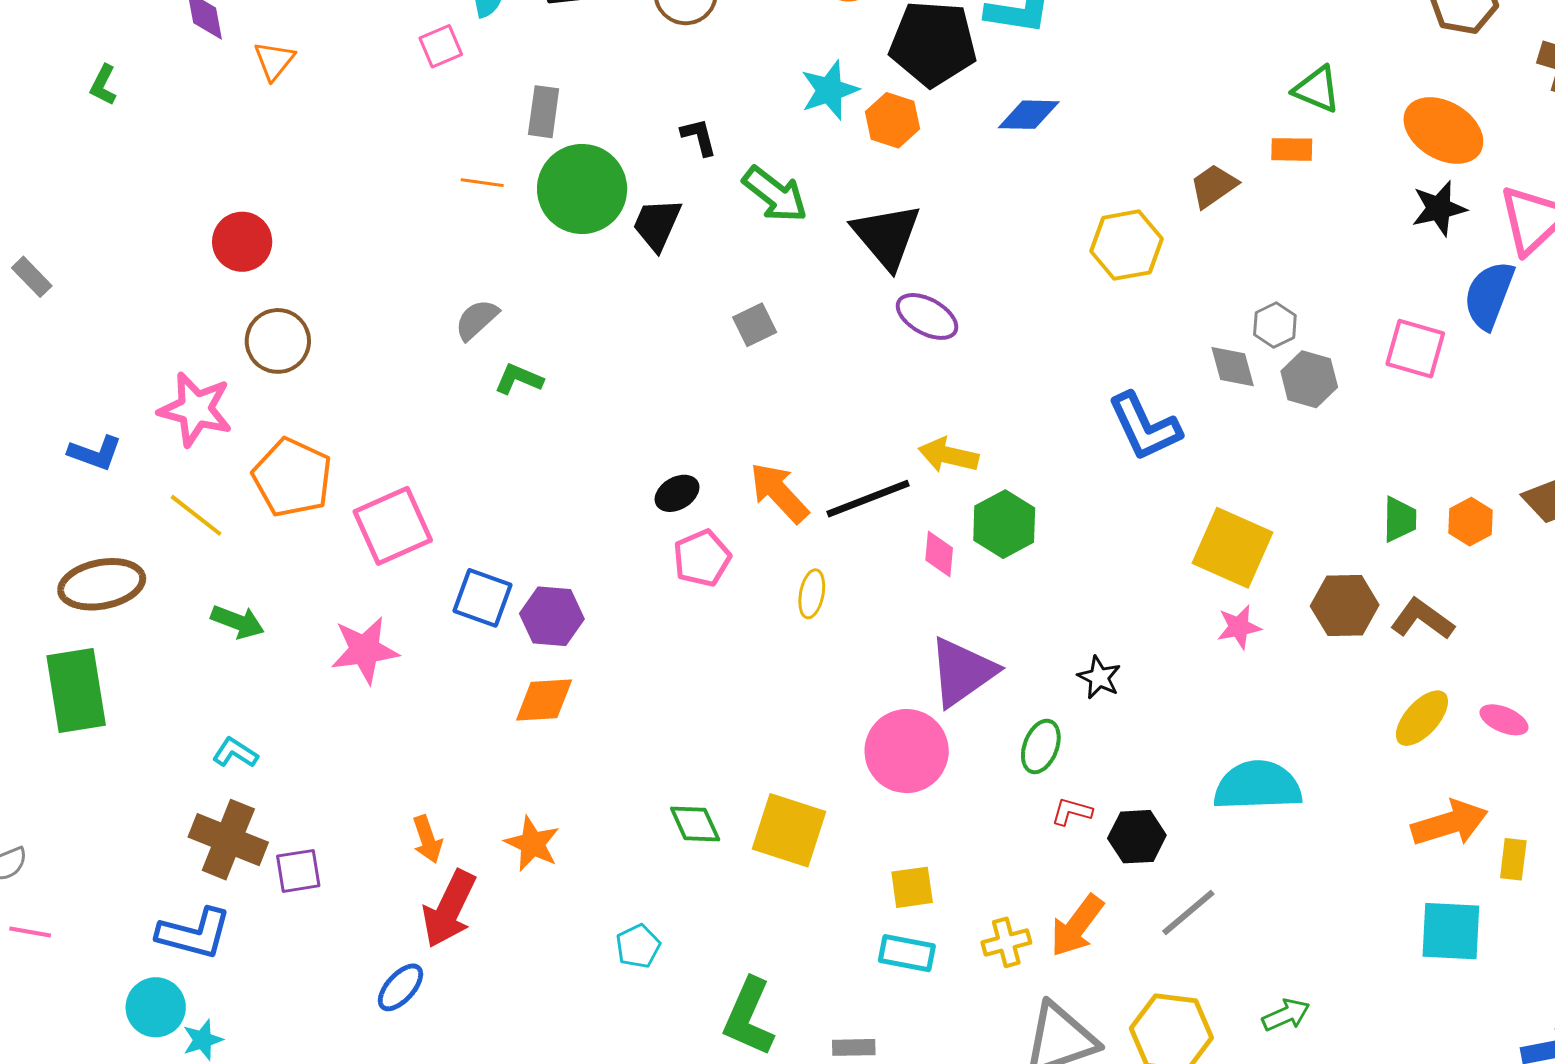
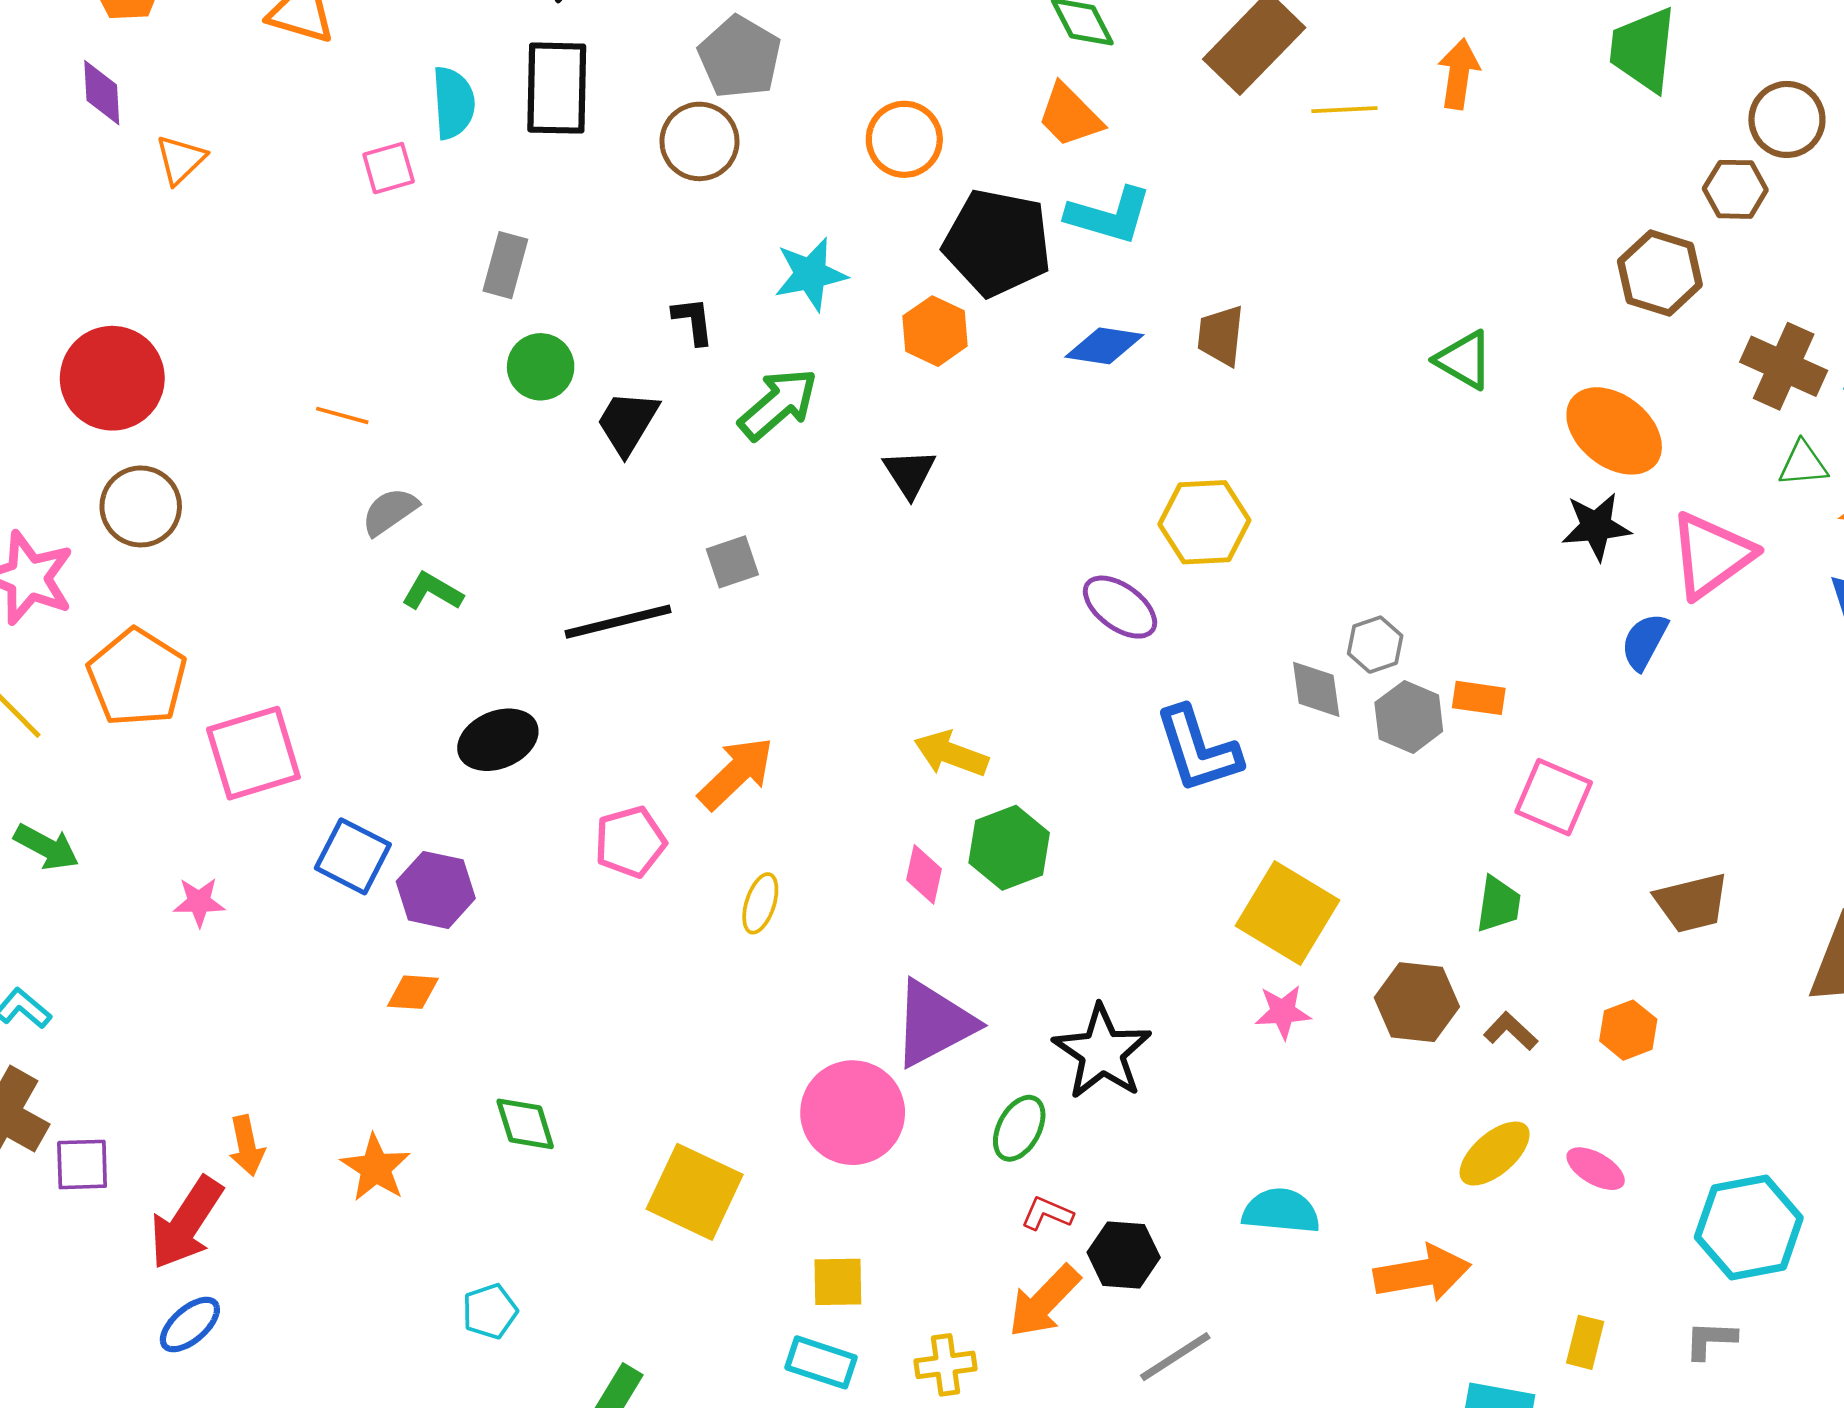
cyan star: (829, 90) -> (810, 274), moved
orange rectangle: (1292, 149) -> (1479, 698), moved
orange line: (482, 183) -> (342, 415), moved
brown trapezoid: (1214, 186) -> (1221, 336), moved, turned -56
green circle: (582, 189) -> (541, 367), size x0.6
green arrow: (775, 194) -> (778, 404), turned -86
black triangle: (887, 236) -> (909, 473), size x0.6
red circle: (242, 242) -> (112, 378), size x1.4
blue semicircle: (1489, 295) -> (1644, 641), size x0.7
purple ellipse: (927, 316) -> (1120, 607), moved
pink square: (1415, 349) -> (1554, 797), moved
black ellipse: (677, 493) -> (498, 740), moved, size x1.4
orange arrow: (779, 493) -> (736, 773), turned 82
black line: (868, 499) -> (618, 622), moved
orange hexagon: (1471, 522) -> (1628, 1030), moved
brown L-shape: (1422, 619) -> (1511, 1031), size x0.7
pink star: (365, 650) -> (199, 902), size x0.6
black star: (1099, 677) -> (1102, 1052), size x1.8
orange diamond: (544, 700) -> (413, 992), size x0.7
cyan semicircle: (1258, 786) -> (1281, 1211), size x0.7
orange arrow: (1450, 823) -> (1422, 1273), moved
green diamond: (695, 824) -> (525, 1124), moved
red arrow: (449, 909) -> (186, 1223), moved
orange arrow: (1077, 926) -> (1044, 1301), moved

